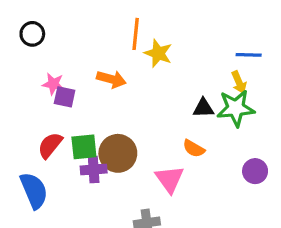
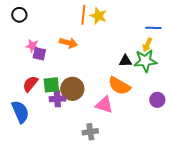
yellow star: (158, 53) -> (98, 16), moved
yellow arrow: (239, 82) -> (147, 45), turned 48
orange semicircle: (194, 149) -> (119, 86), size x1.6
pink triangle: (170, 179) -> (104, 105), turned -36

